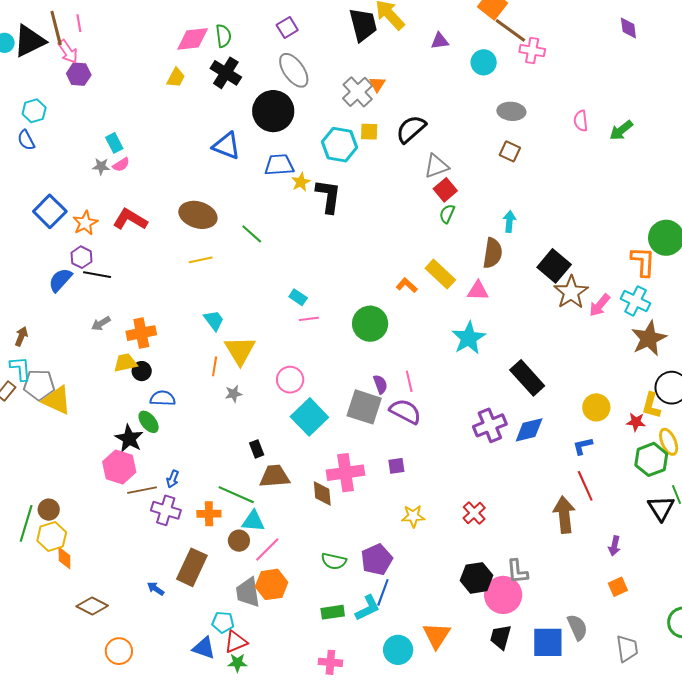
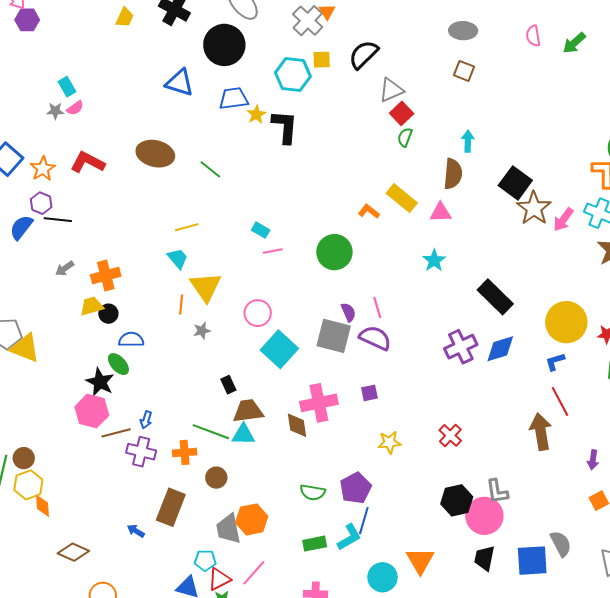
yellow line: (201, 260) -> (187, 227), moved
cyan star: (469, 338) -> (434, 260), size x0.7
yellow circle: (596, 407) -> (566, 322), size x1.5
cyan triangle: (253, 521) -> (243, 435), moved
pink line: (267, 550) -> (254, 573), moved

